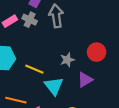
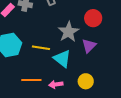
gray star: (67, 60) -> (68, 32), size x1.5

